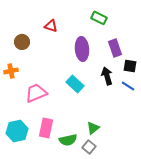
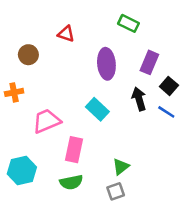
purple rectangle: (115, 48) -> (149, 62), turned 42
black square: (130, 66) -> (169, 86), turned 32
pink rectangle: (46, 128) -> (74, 150), moved
green semicircle: (68, 140) -> (71, 182), moved
gray square: (89, 147) -> (116, 191), turned 32

